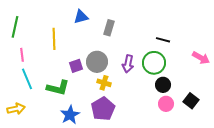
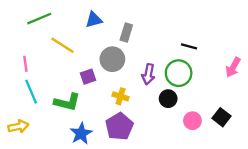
green line: (15, 27) -> (39, 19), moved, turned 55
yellow line: (54, 39) -> (62, 45), turned -55
pink arrow: (201, 58) -> (233, 67), turned 90
gray circle: (97, 62) -> (112, 59), moved
black circle: (163, 85) -> (168, 99), moved

